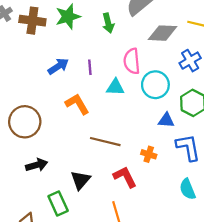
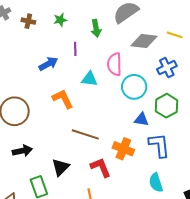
green star: (68, 17) -> (60, 20), size x0.6
brown cross: (32, 21) -> (28, 21), size x0.6
purple line: (90, 67) -> (75, 49), moved
cyan triangle: (115, 87) -> (89, 79), moved
orange cross: (149, 154) -> (123, 149), size x1.5

